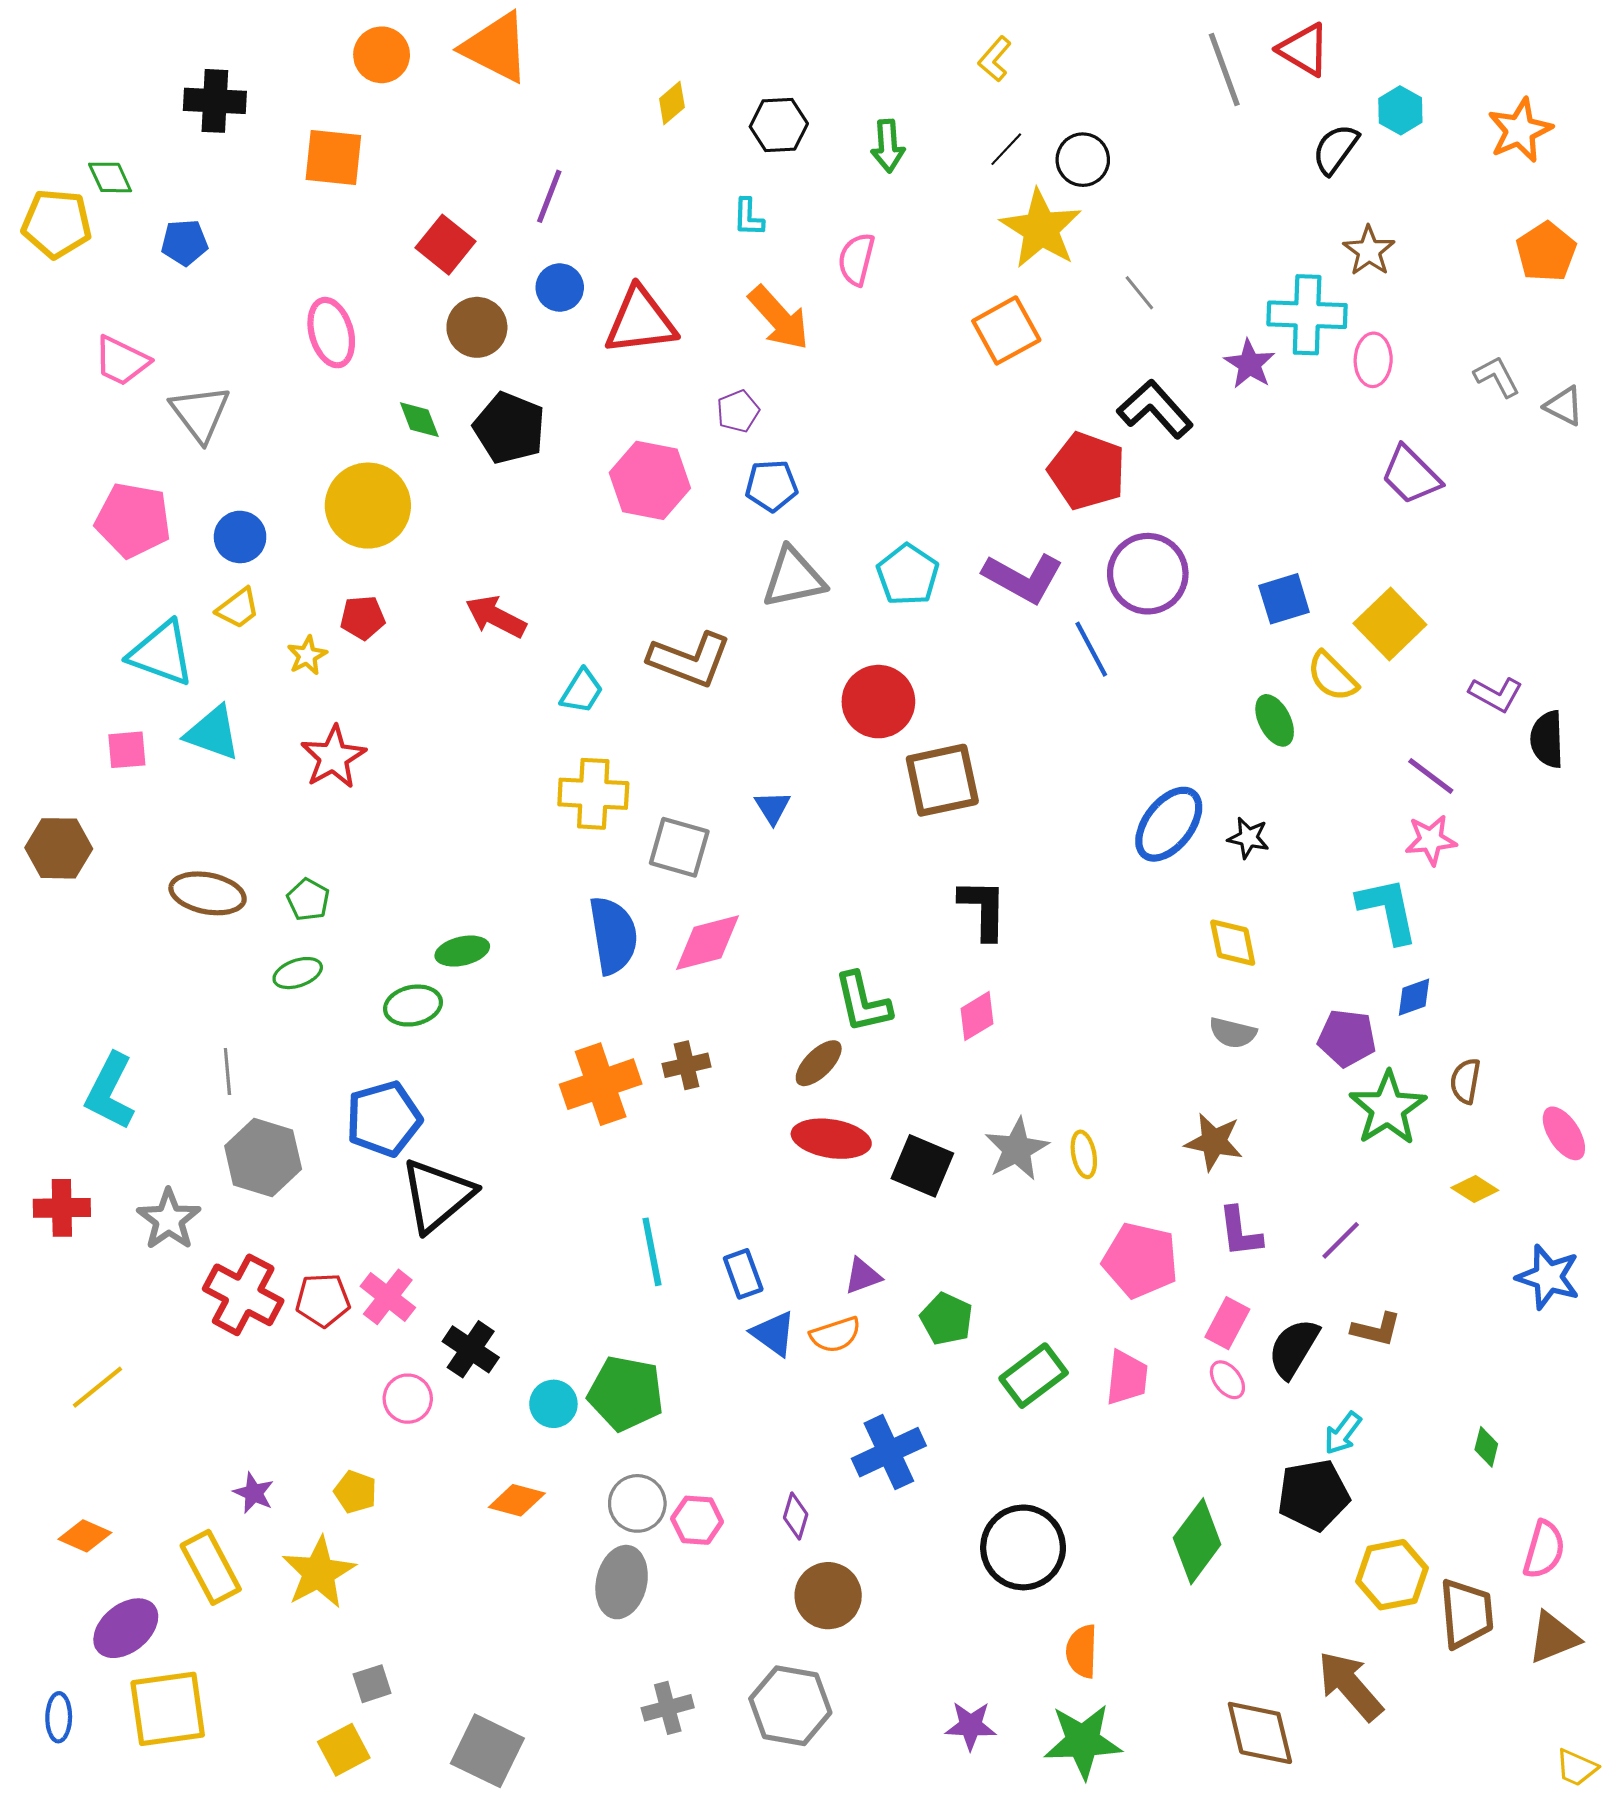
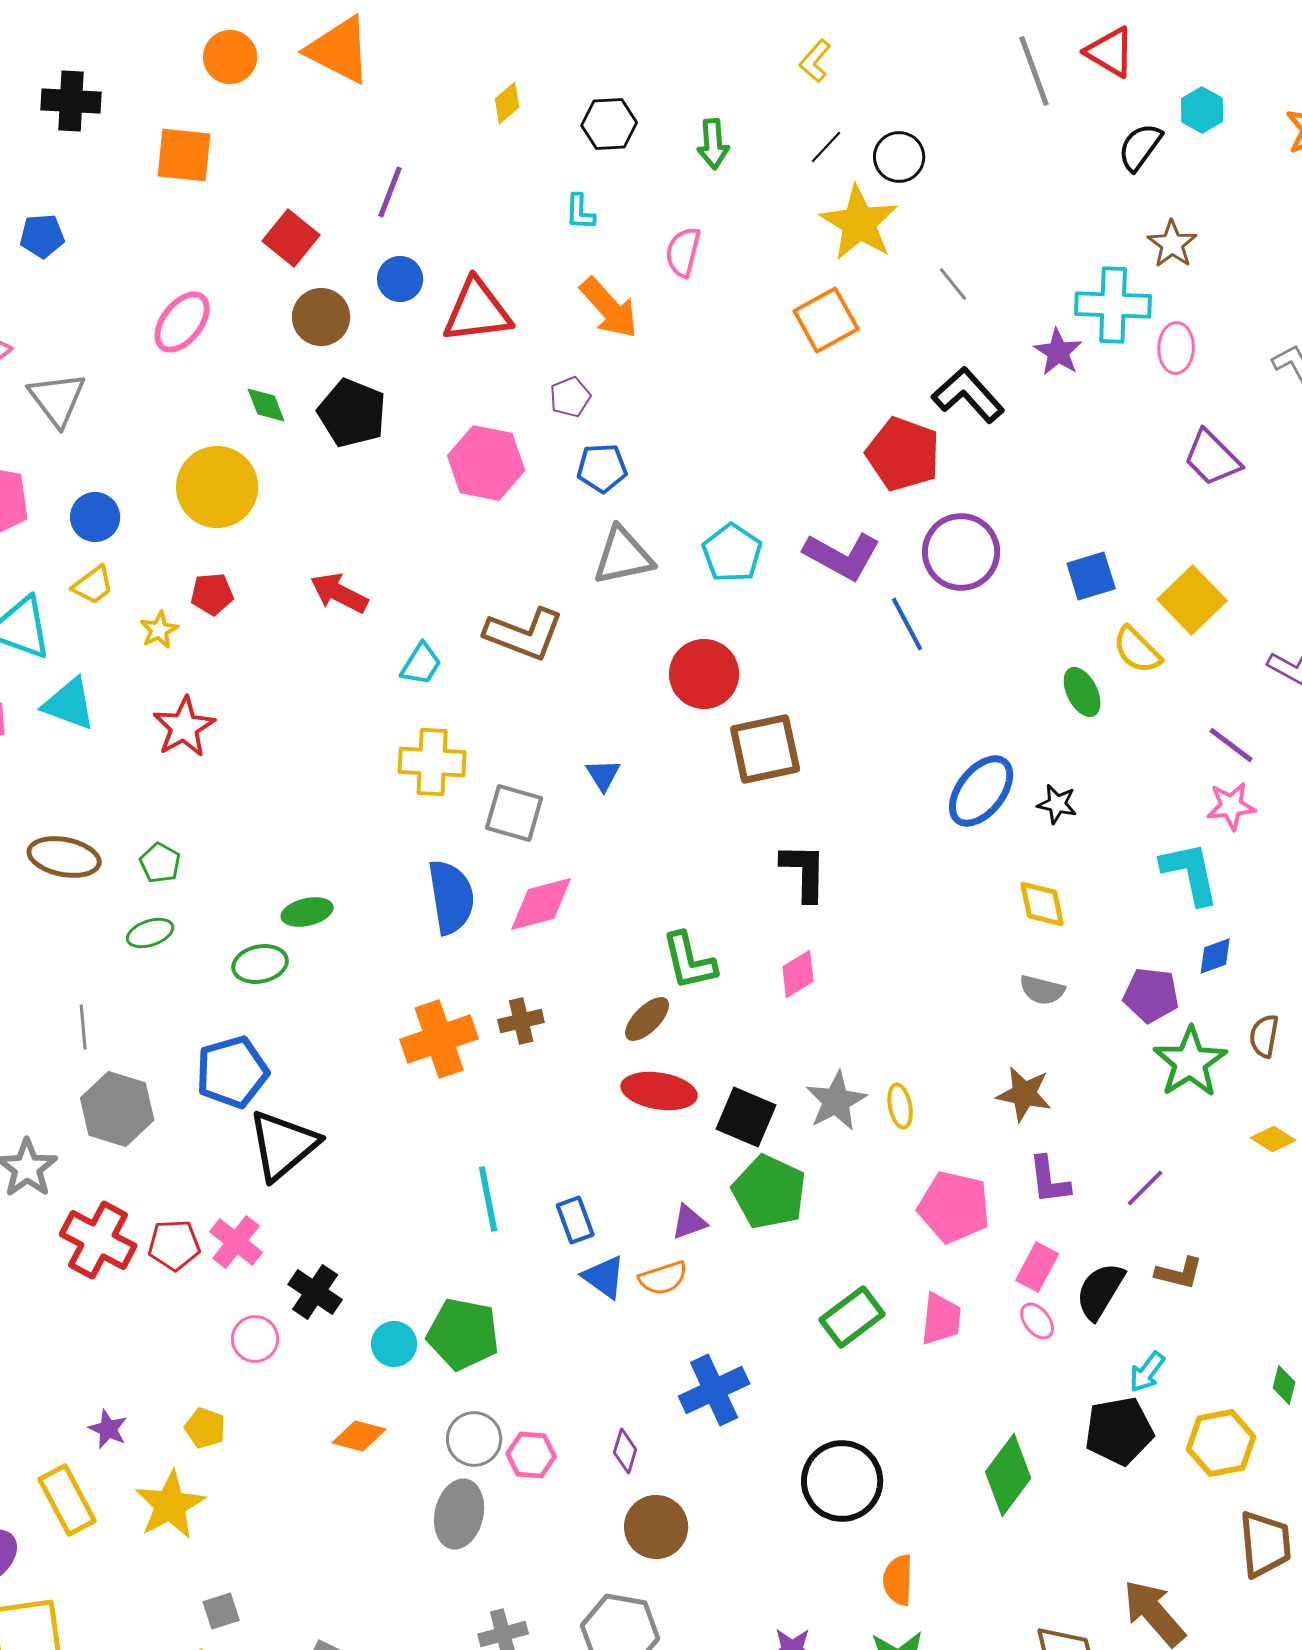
pink ellipse: (331, 333) -> (182, 322), turned 54
green pentagon: (947, 1319) -> (769, 1192), moved, size x1.5
yellow hexagon: (1392, 1575) -> (1221, 1443), moved

